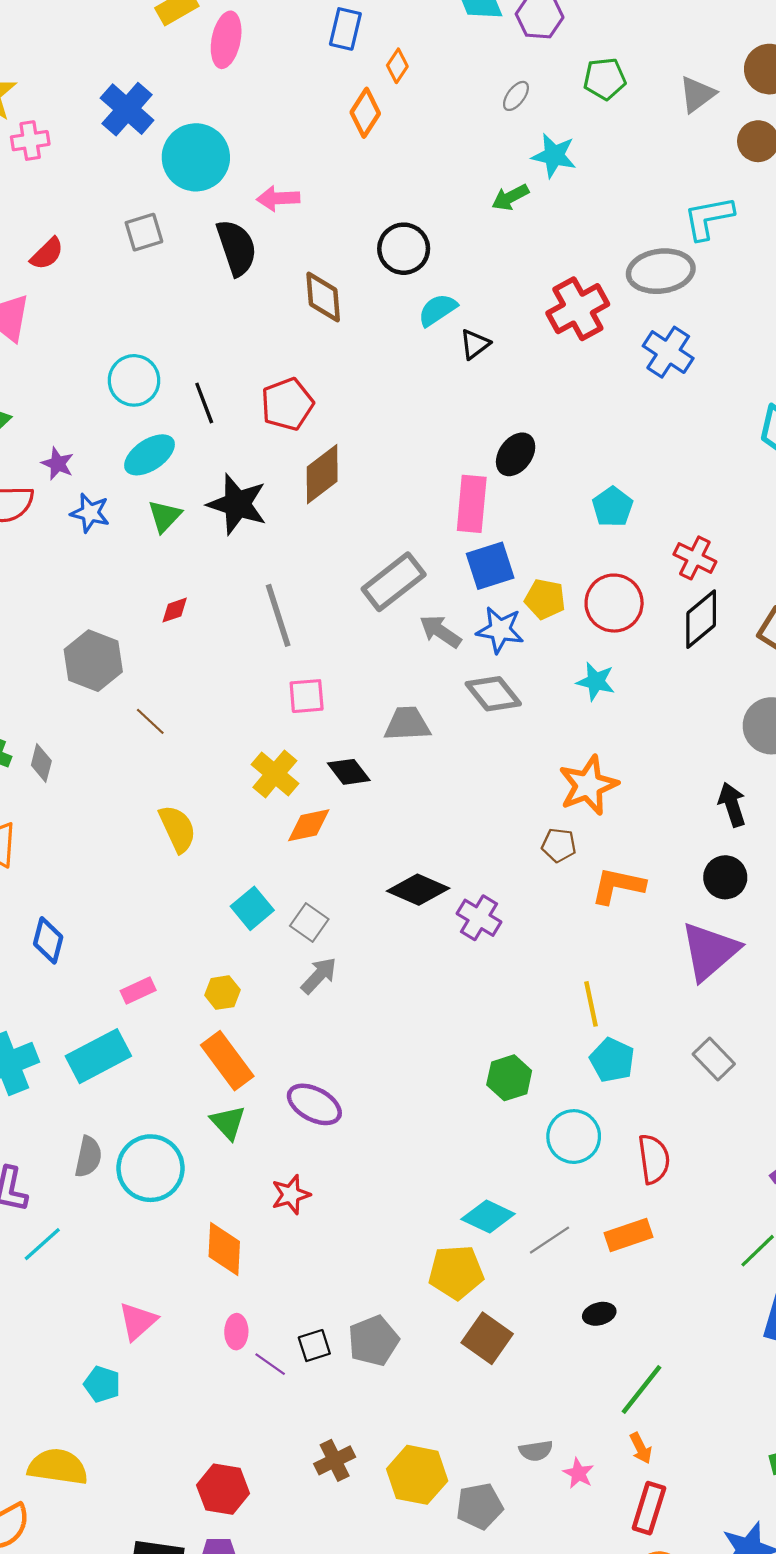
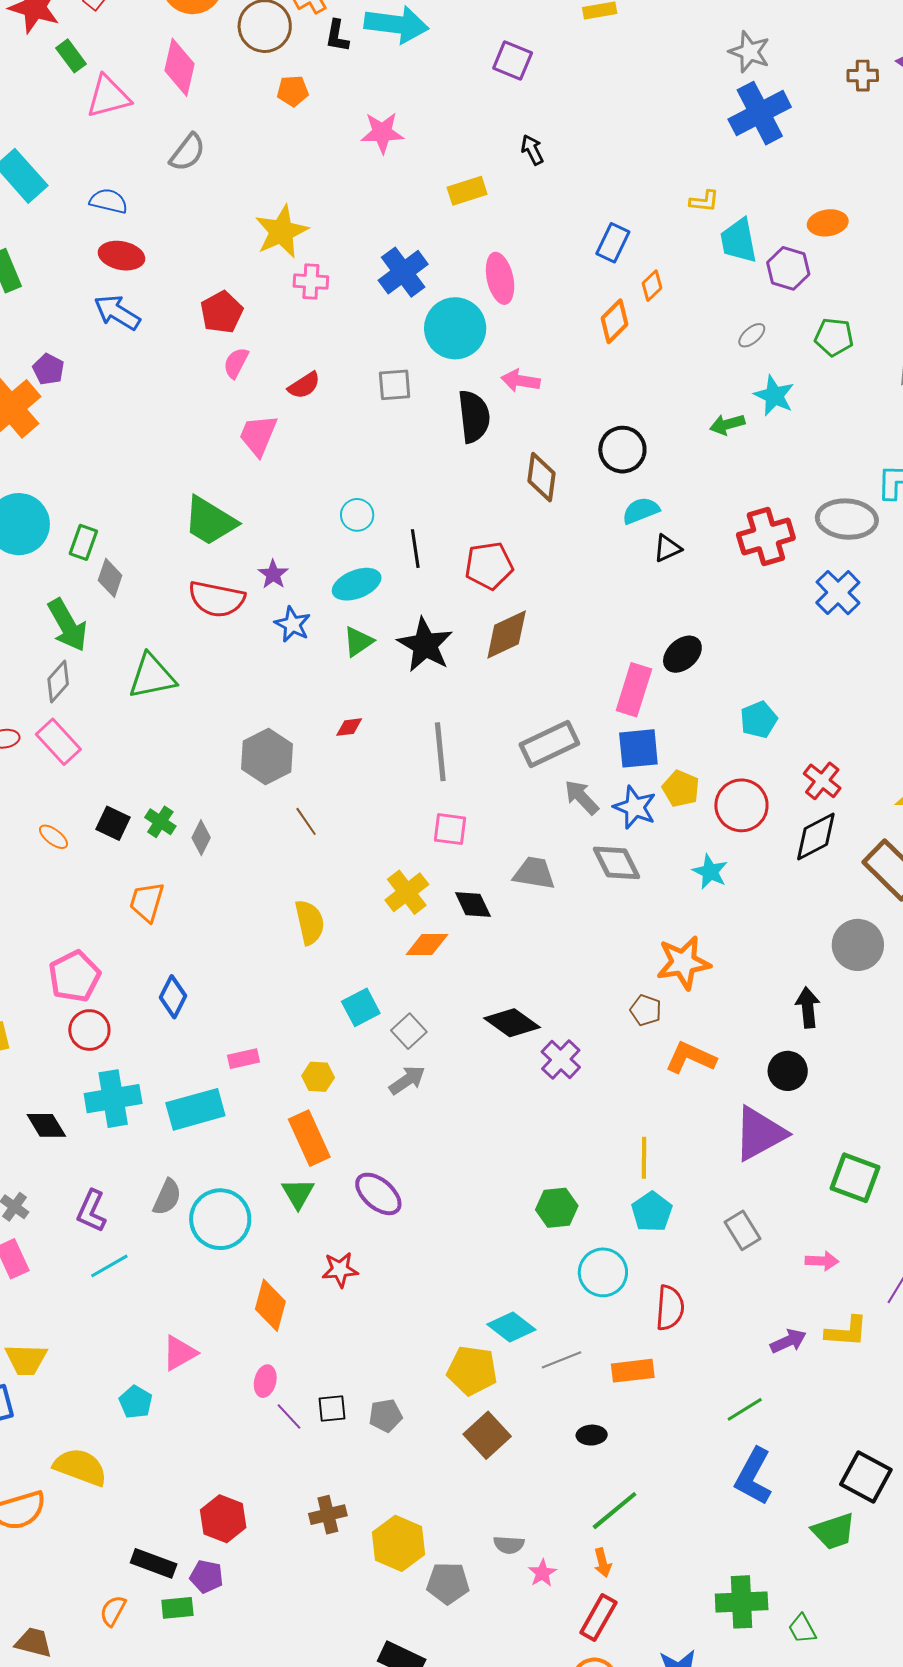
pink ellipse: (226, 40) -> (500, 278), moved, turned -36
cyan circle: (134, 380) -> (357, 515), size x0.7
gray pentagon: (373, 1341) -> (385, 1416), size x0.7

